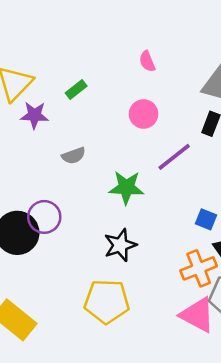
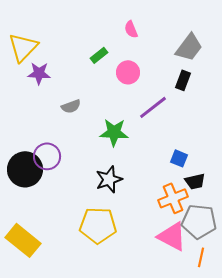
green rectangle: (76, 89) -> (99, 55), moved

